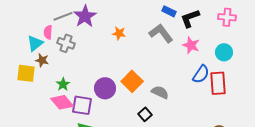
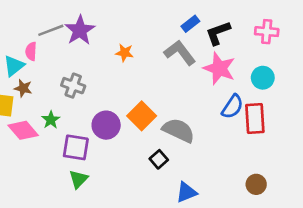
blue rectangle: (169, 11) -> (190, 24), turned -64
gray cross: (66, 43) -> (73, 86), moved
pink star: (191, 45) -> (219, 68), size x1.4
gray semicircle: (160, 92) -> (178, 130), size x1.4
pink diamond: (62, 102) -> (23, 130), moved

